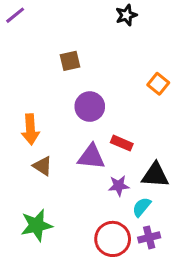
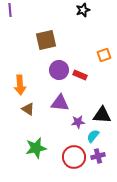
purple line: (15, 15) -> (10, 10), turned -56
brown square: (70, 61) -> (46, 40), size x1.5
orange square: (158, 84) -> (104, 55), turned 32
red rectangle: (122, 143) -> (80, 75), moved
green star: (36, 225) -> (36, 148), moved

